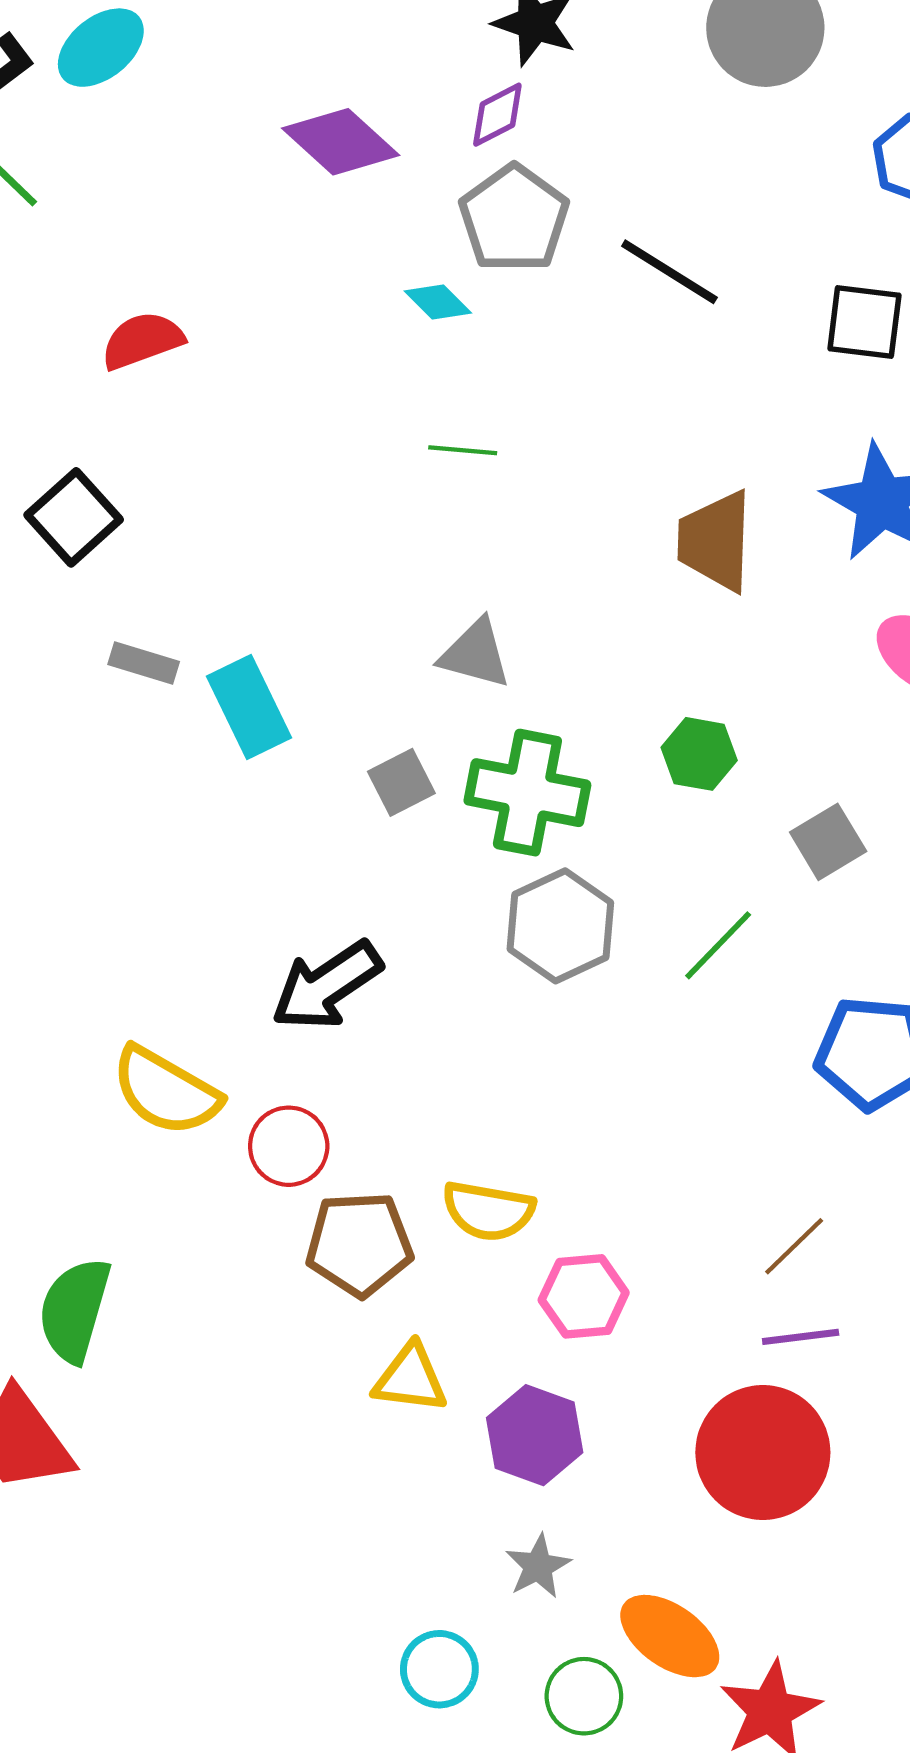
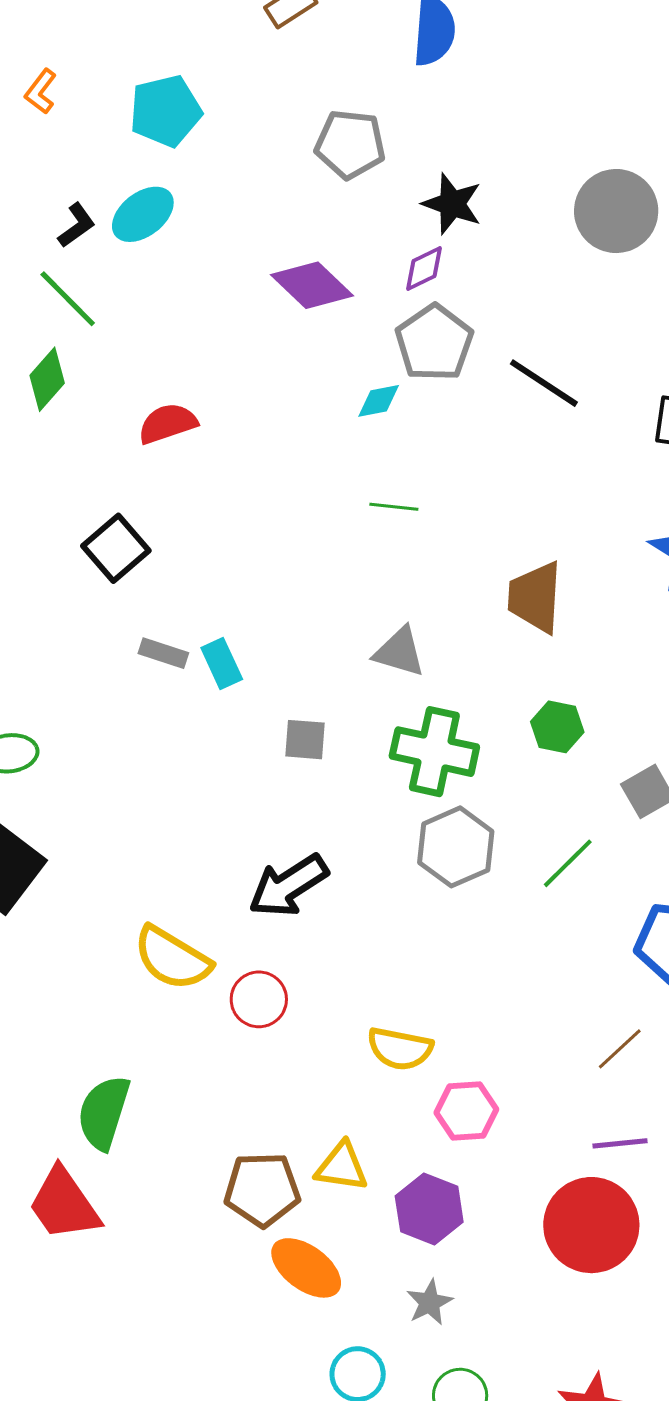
cyan diamond: (438, 302) -> (379, 401), turned -57
brown trapezoid: (715, 541) -> (535, 597), moved
cyan rectangle: (249, 707) -> (222, 664), moved, size x0.7
gray square: (401, 782) -> (305, 740), moved, turned 30
brown pentagon: (359, 1244) -> (262, 1190), moved
brown line: (794, 1246) -> (620, 1049), moved
orange ellipse: (670, 1636) -> (306, 1268), moved

